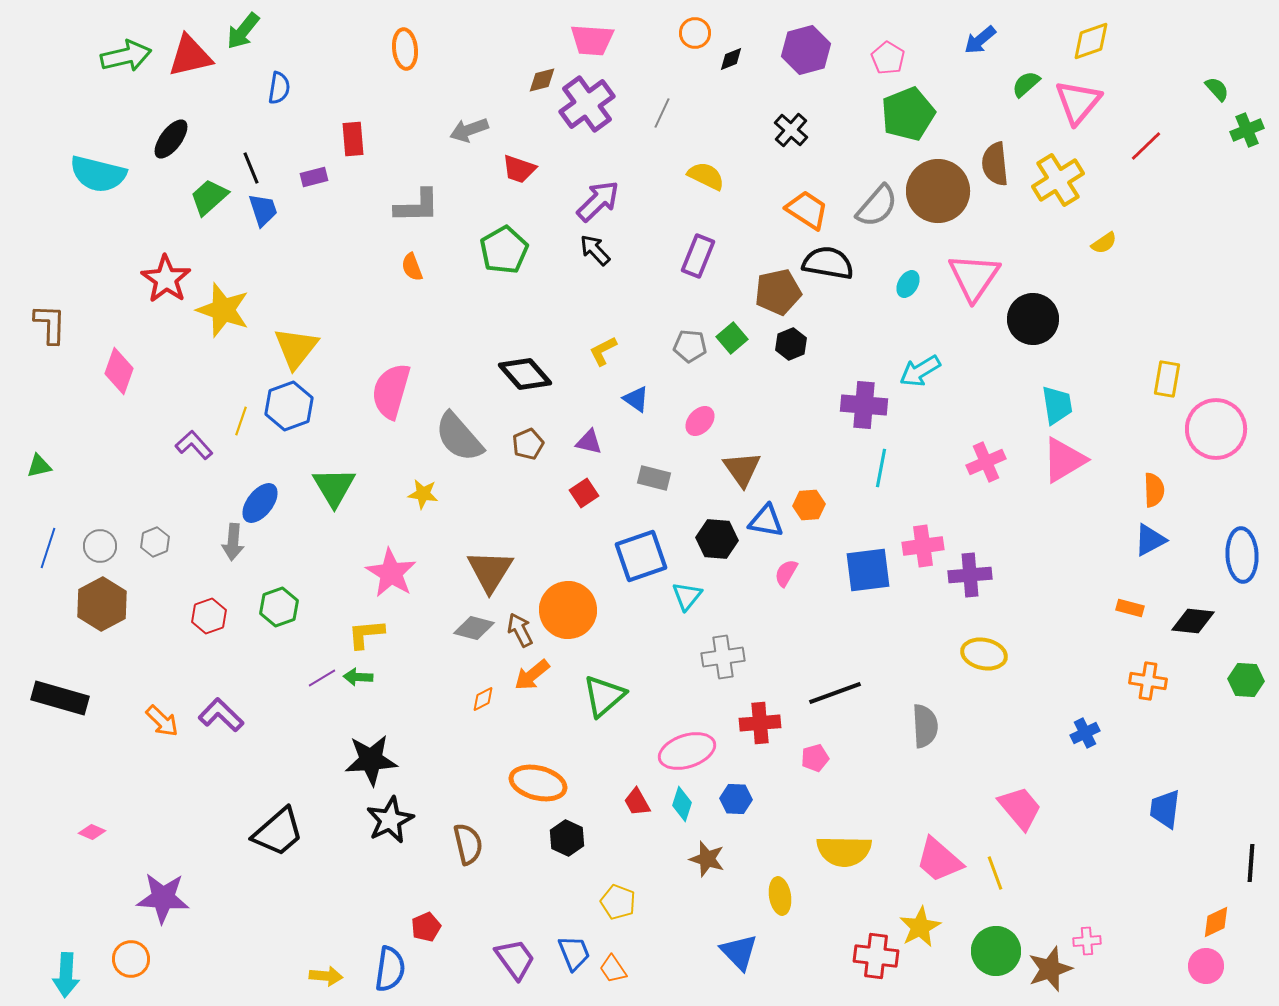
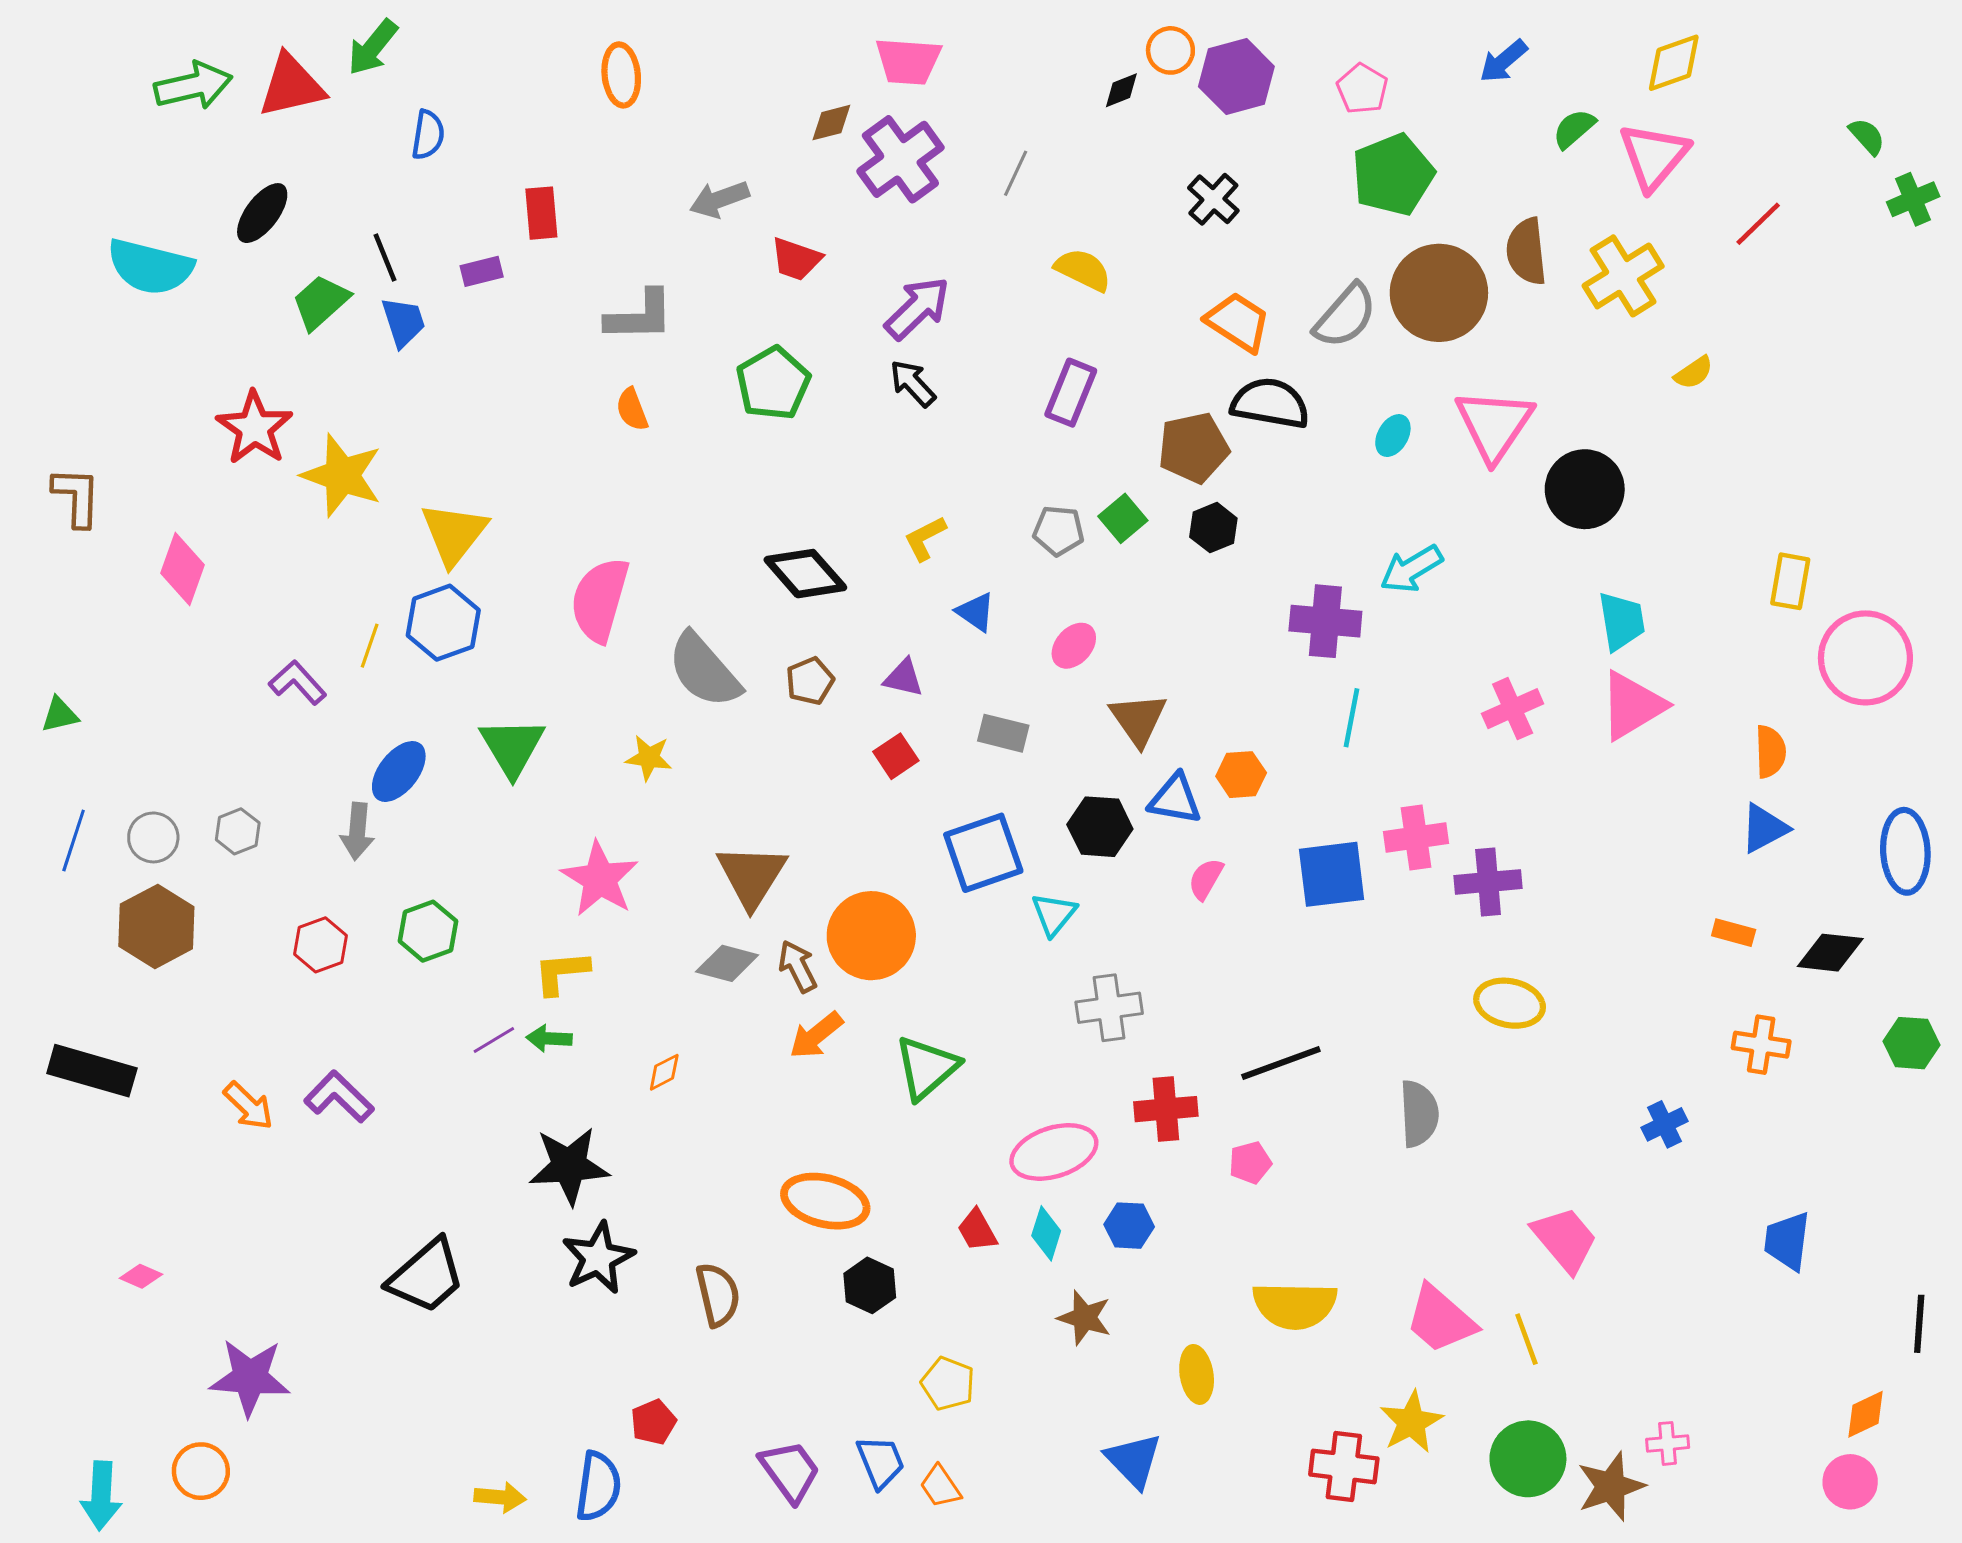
orange circle: (695, 33) -> (1170, 50), moved
orange diamond: (483, 699) -> (664, 1072), moved

